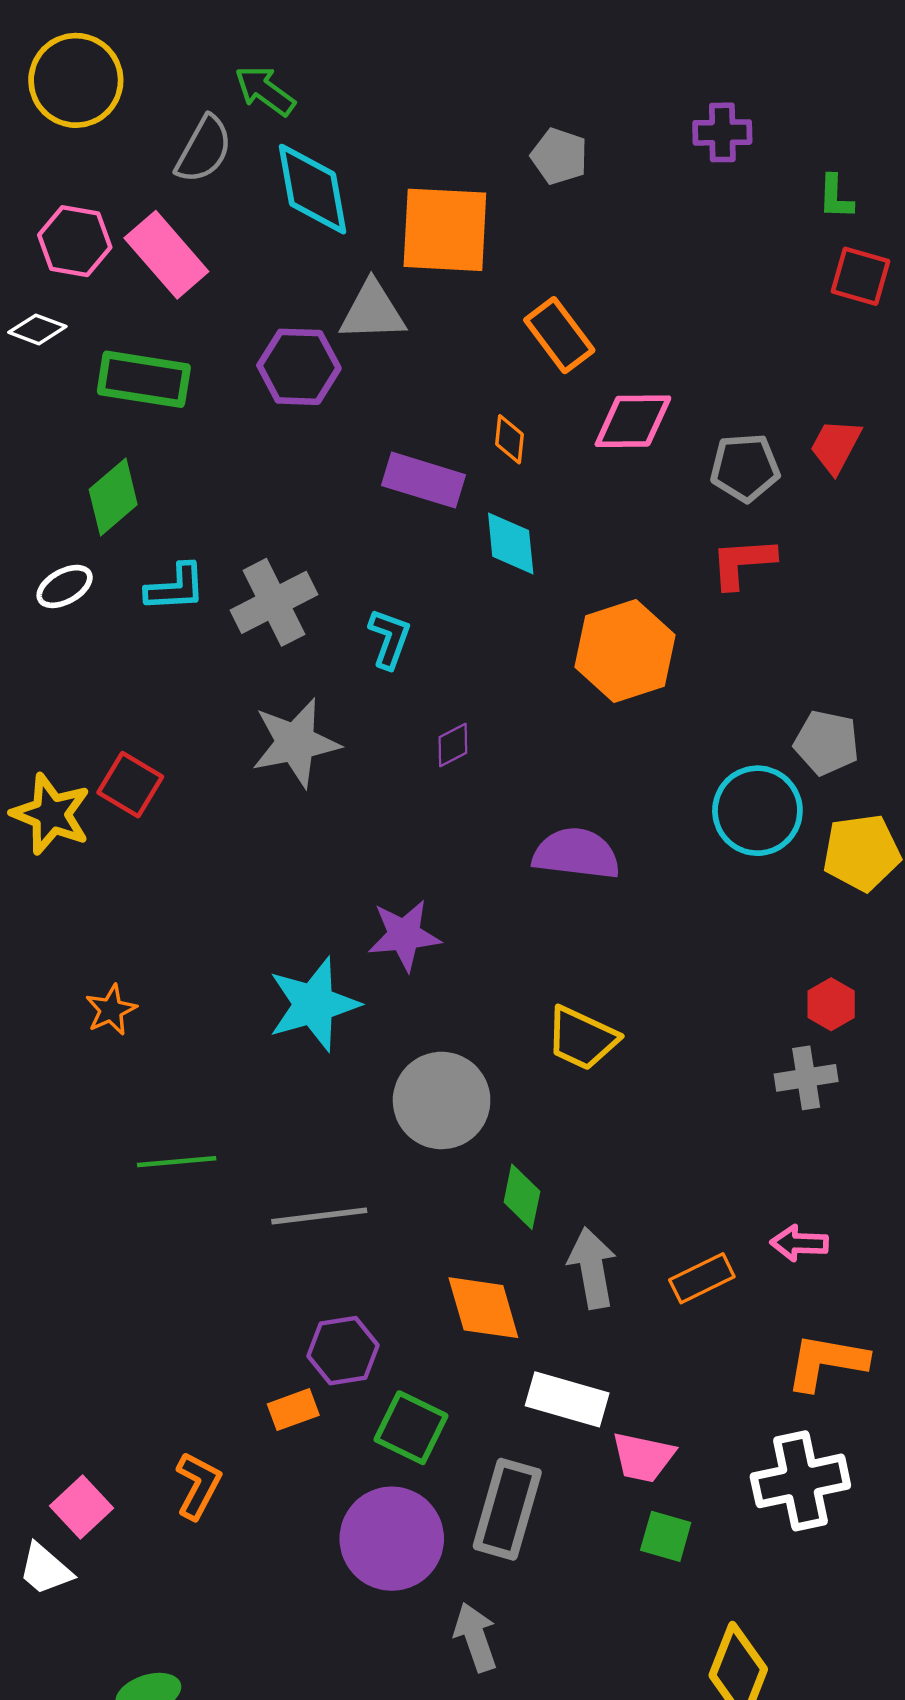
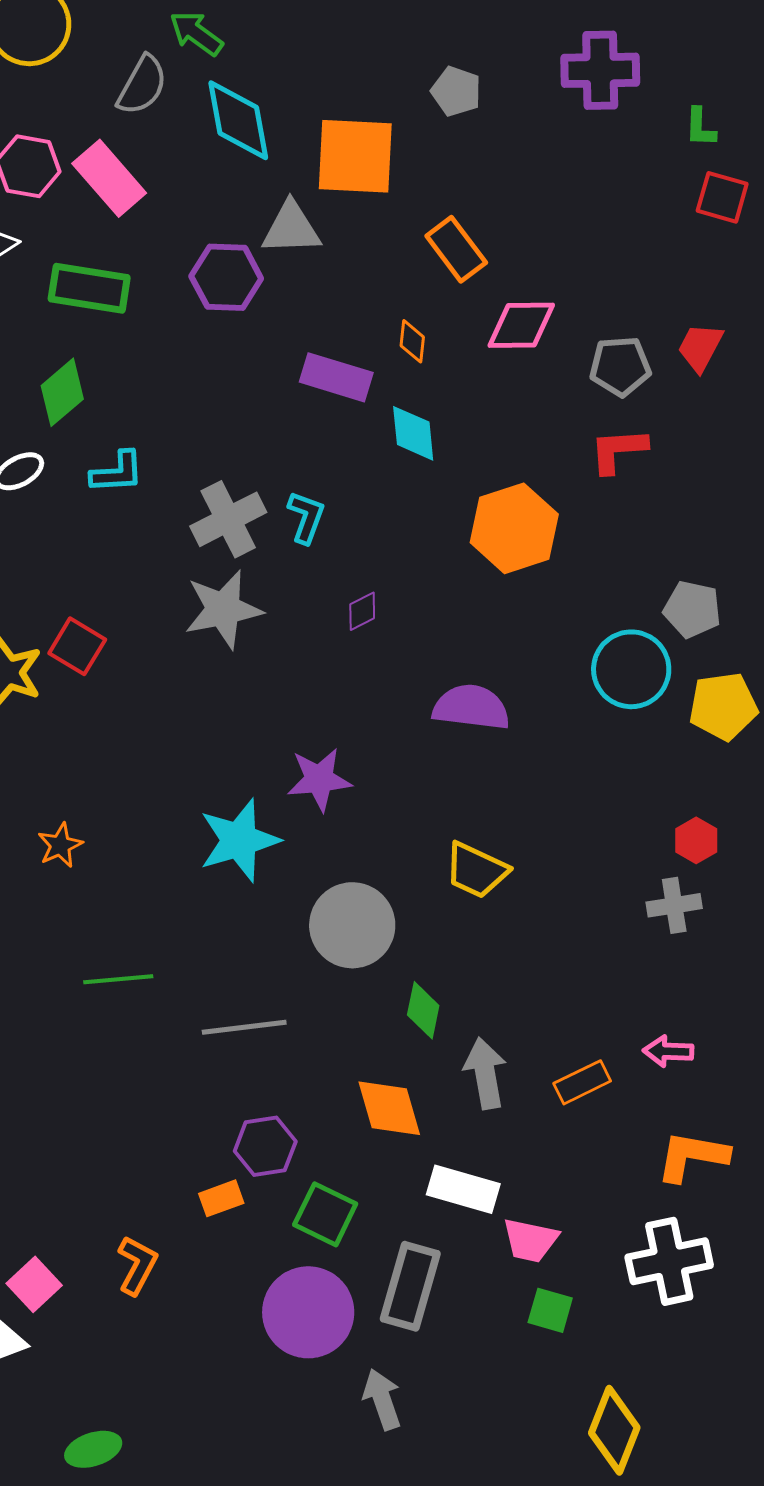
purple cross: (722, 132) -> (600, 70), size x1.5
gray cross: (274, 602) -> (228, 519), moved

